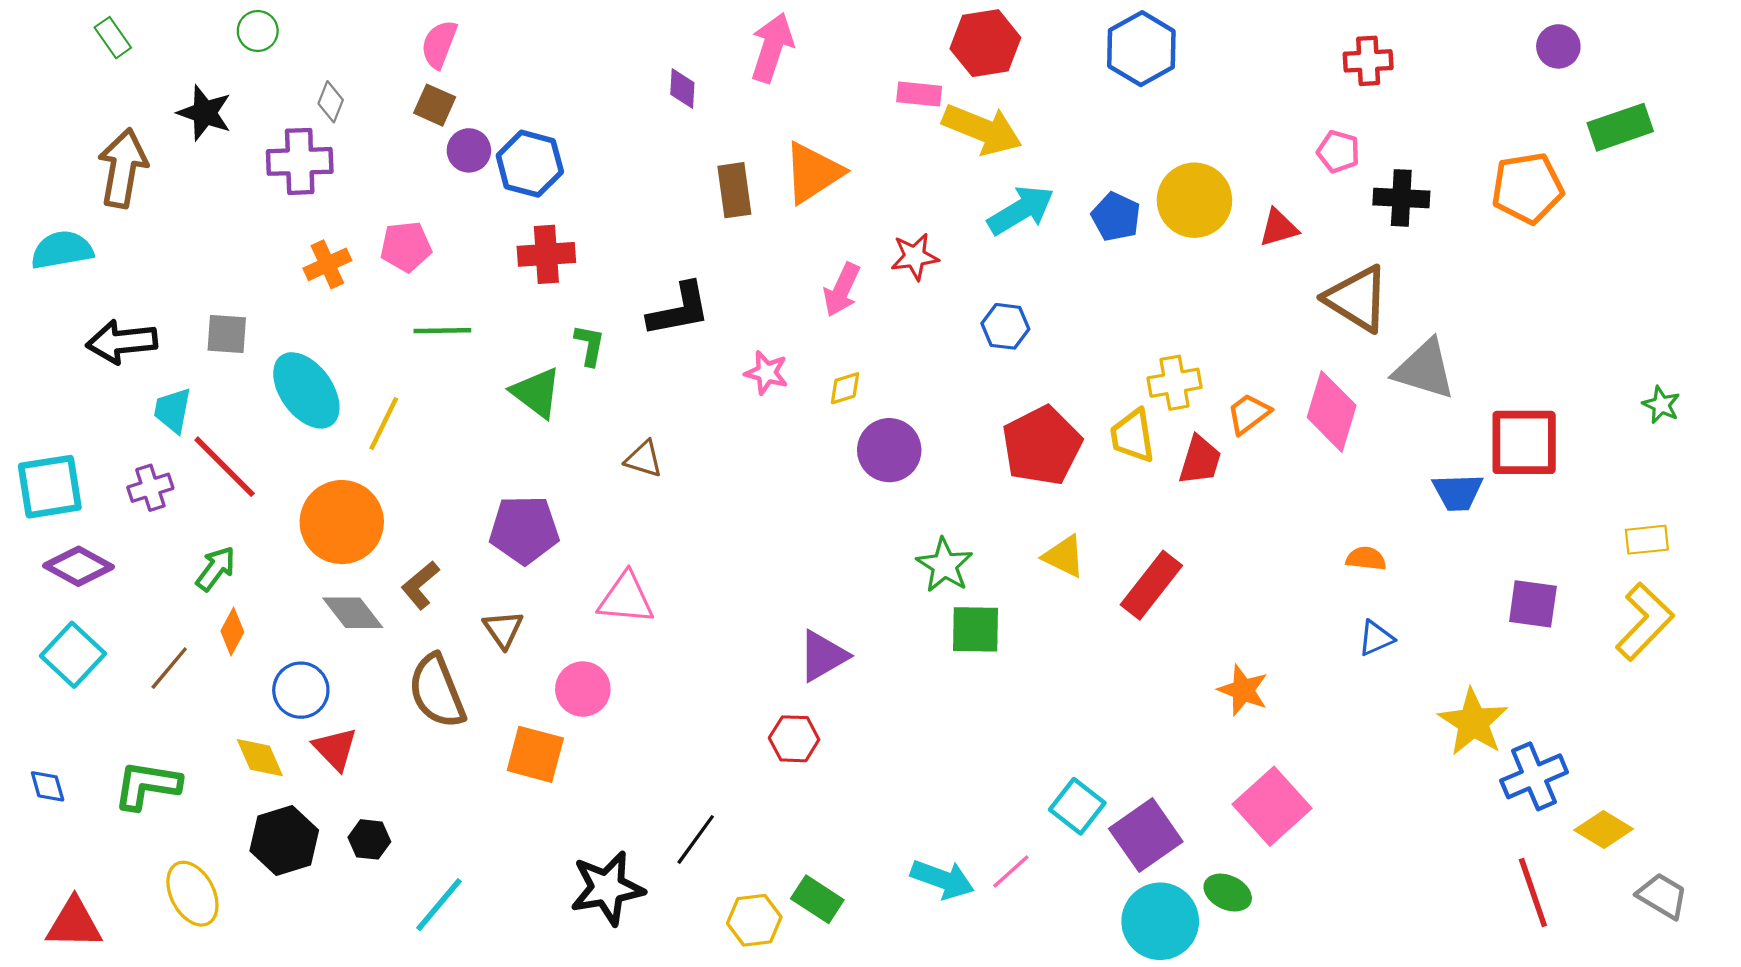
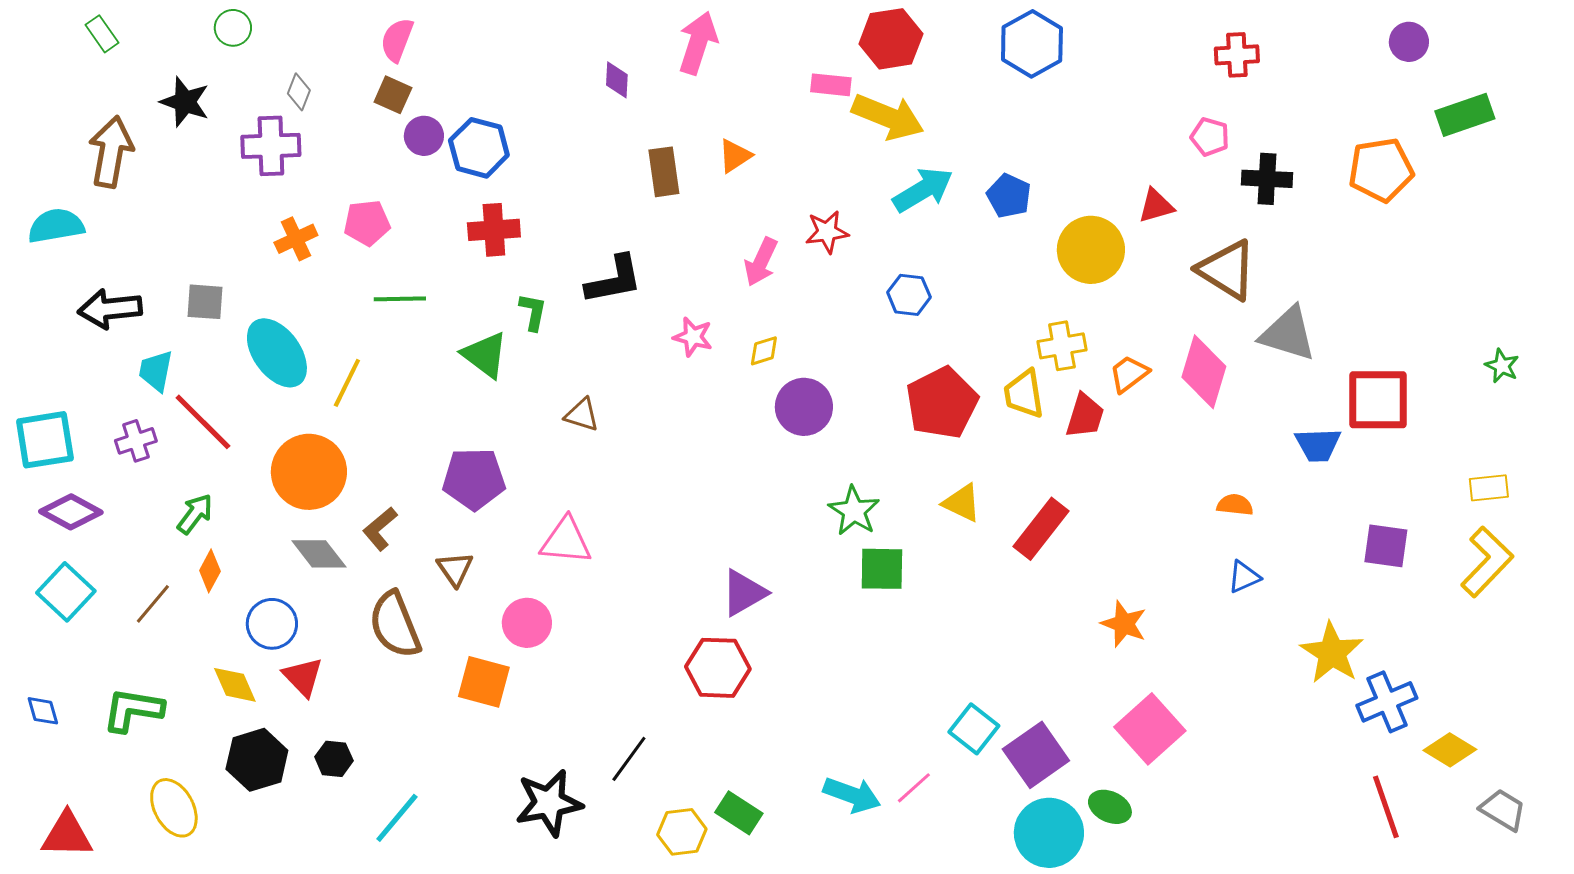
orange triangle: (813, 173) -> (735, 156), size x0.6
yellow circle: (1194, 200) -> (1091, 250), moved
red hexagon: (794, 739) -> (718, 668), size x1.4

